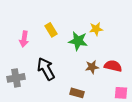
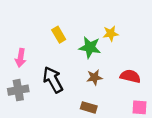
pink arrow: (24, 39) -> (21, 58), moved
brown star: (92, 67) -> (94, 77), moved

